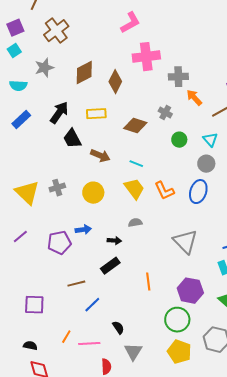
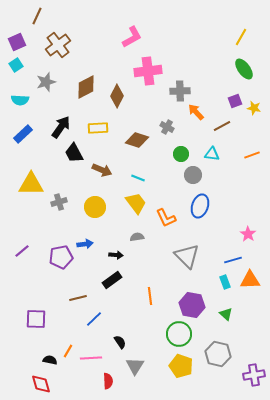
cyan triangle: (210, 140) -> (212, 154), turned -42
gray circle: (206, 164) -> (193, 175), moved
orange L-shape: (164, 191) -> (166, 218), moved
yellow triangle: (27, 193) -> (31, 184), moved, turned -44
black semicircle: (30, 346) -> (50, 360), moved

